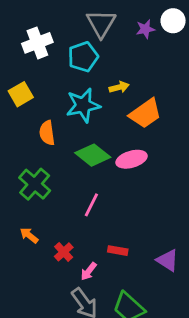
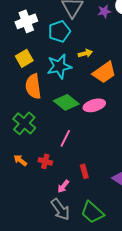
yellow square: (21, 94) -> (24, 58), moved
orange semicircle: (47, 133) -> (33, 86), size x1.4
red rectangle: (118, 251) -> (84, 171), turned 64
red cross: (64, 252) -> (45, 161), moved, turned -32

